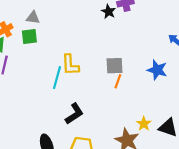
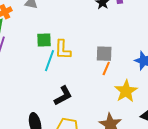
green square: (29, 37) -> (44, 40), moved
yellow star: (144, 124) -> (126, 91), moved, size x1.6

